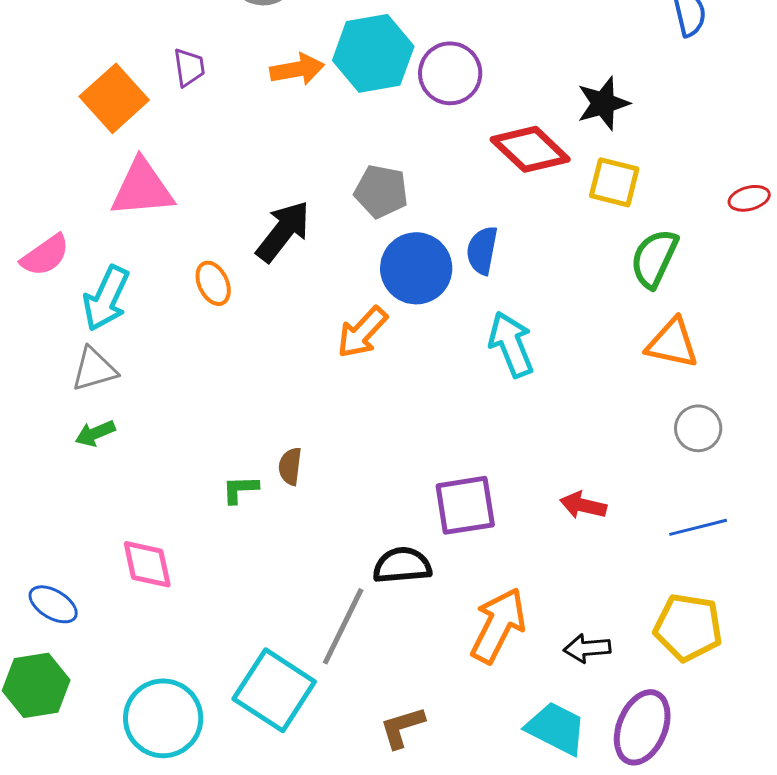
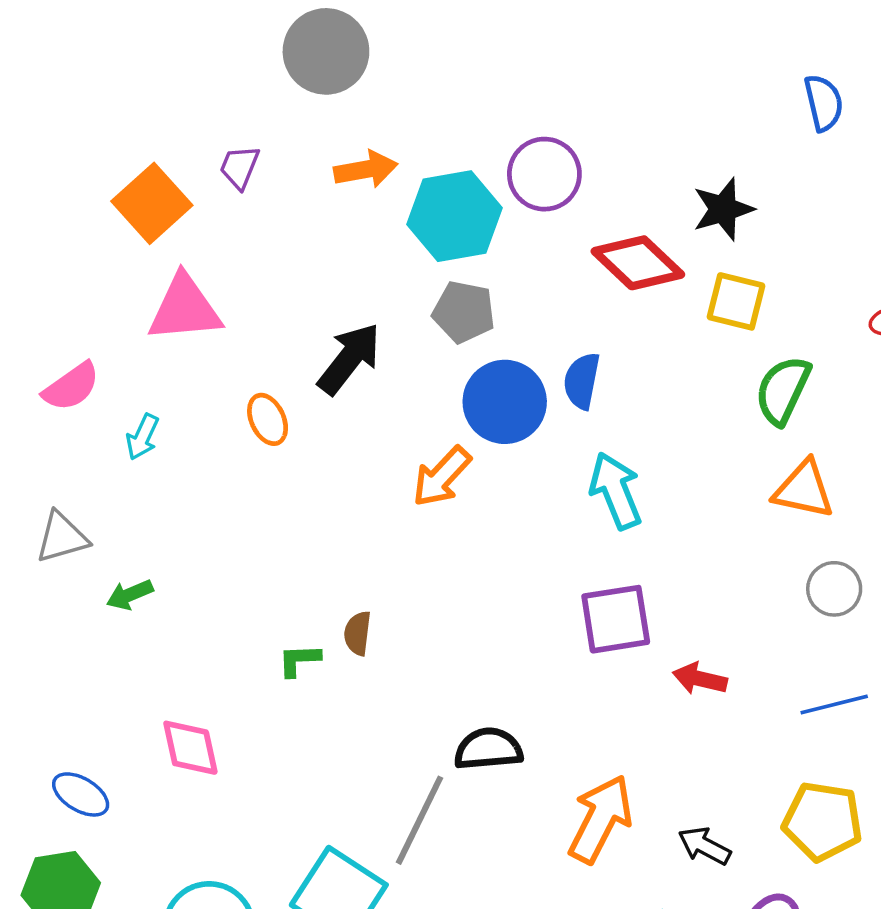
cyan hexagon: (373, 53) -> (454, 216), moved
purple trapezoid: (189, 67) -> (240, 167), turned -150
cyan arrow: (106, 298) -> (143, 437), size x0.6
gray triangle: (94, 369) -> (62, 537), moved
purple square: (465, 505) -> (616, 619), moved
black arrow: (587, 648) -> (704, 846), turned 33

